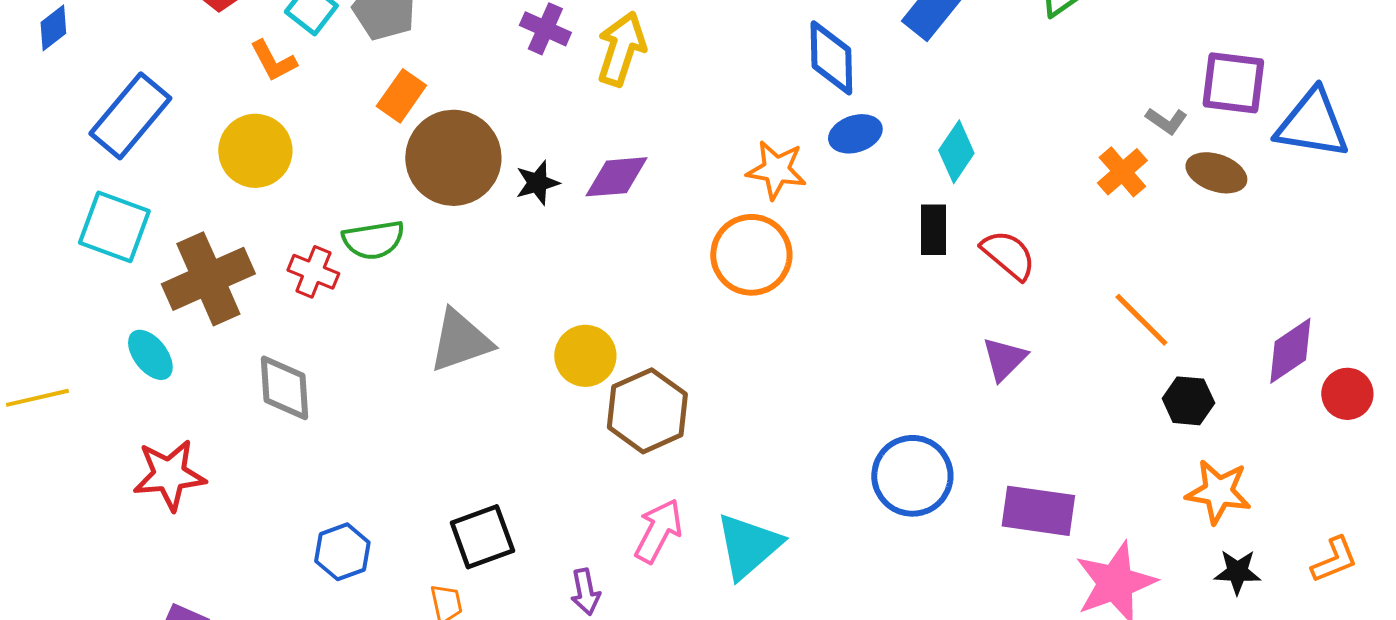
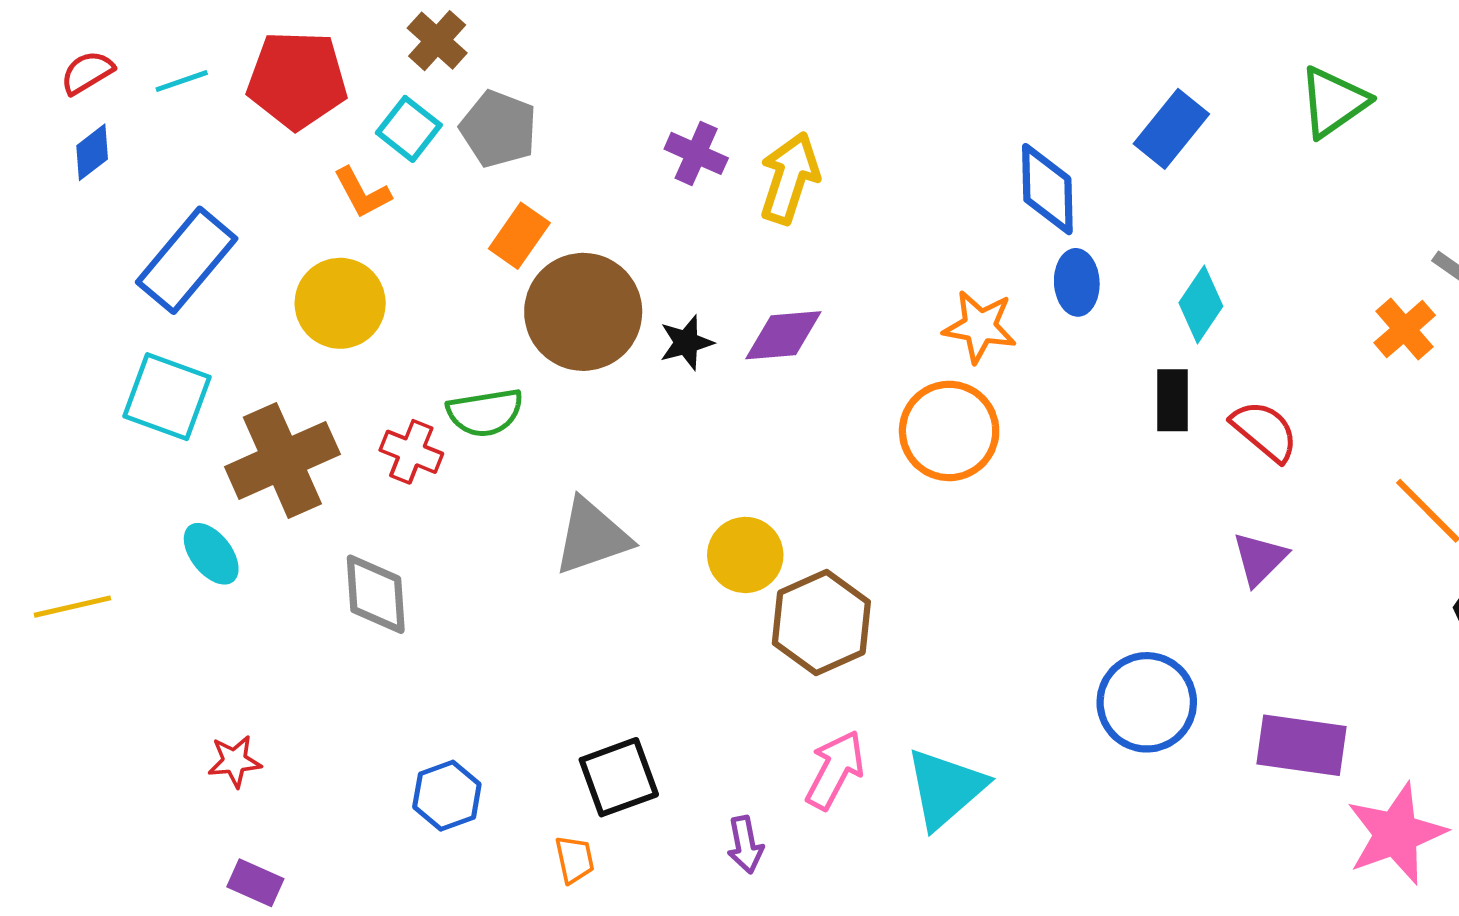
blue ellipse: (855, 134) -> (1077, 282), turned -75
red star: (169, 475) -> (235, 761), moved, size x0.6

